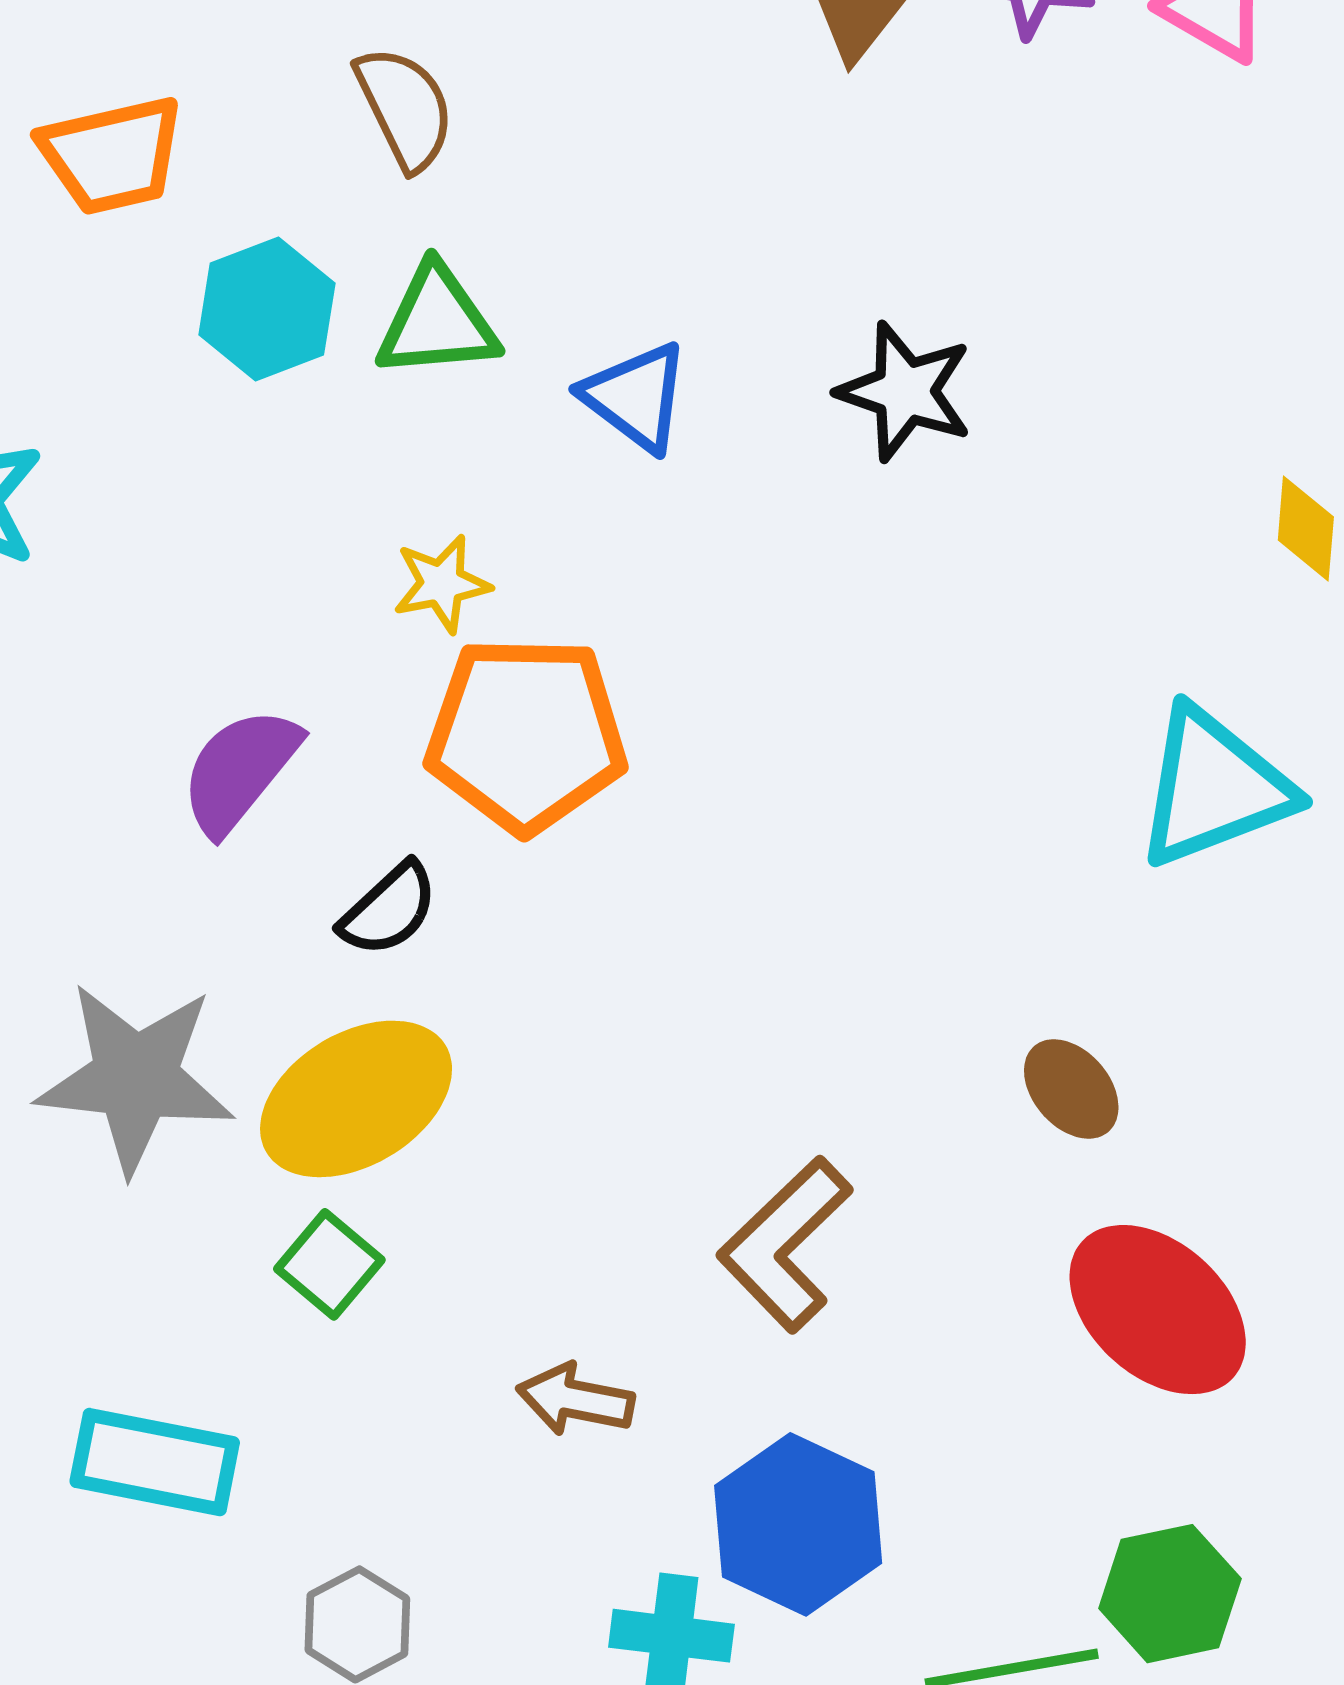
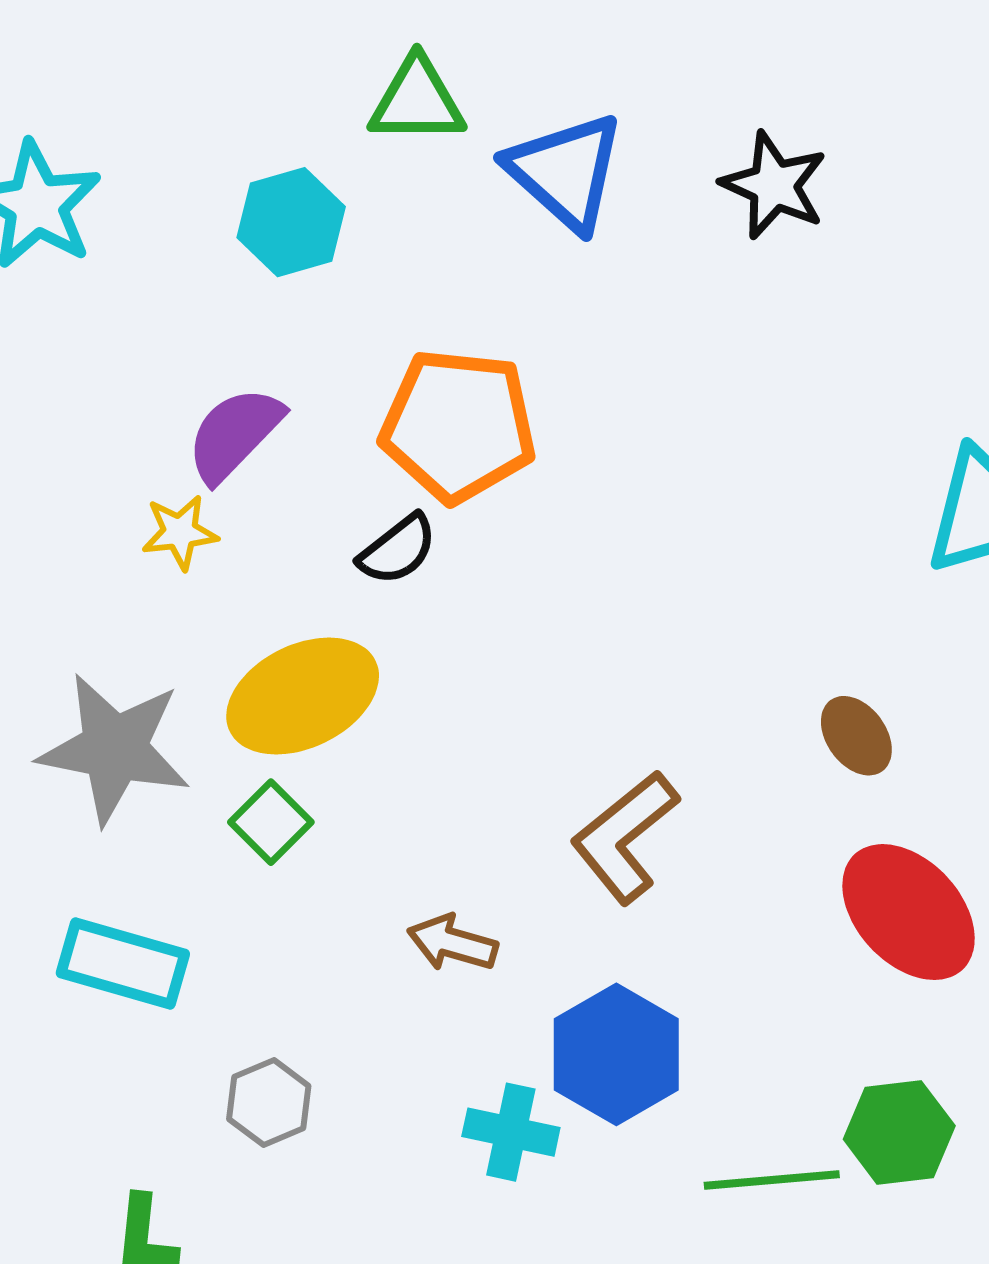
cyan hexagon: (267, 309) -> (291, 222), moved
blue triangle: (636, 397) -> (565, 172), size x1.4
yellow star: (442, 584) -> (180, 532), moved
black semicircle: (389, 909) -> (398, 550), moved
gray star: (135, 1078) -> (114, 749), moved

